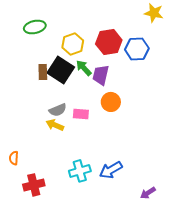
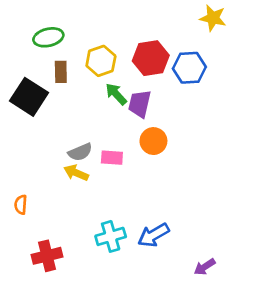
black square: (61, 70) -> (29, 97), moved
brown rectangle: (43, 72) -> (61, 72), moved
orange semicircle: (14, 158) -> (21, 205), moved

